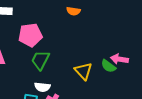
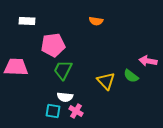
pink arrow: (119, 59) -> (148, 61), moved

